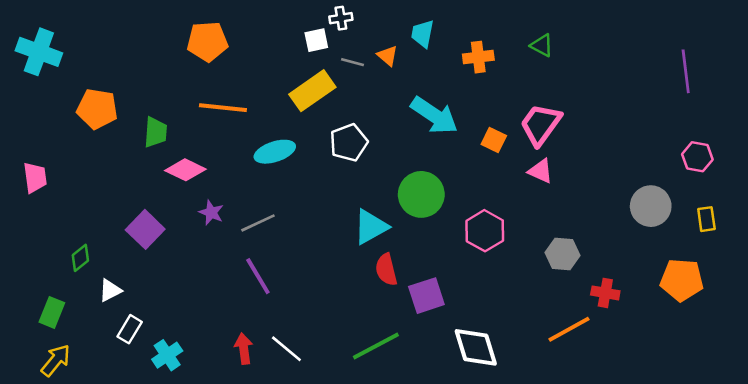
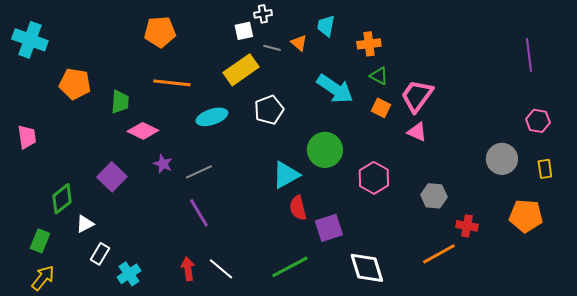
green triangle: (542, 45) -> (379, 76), moved
green diamond: (80, 258) -> (62, 199), size x1.4

